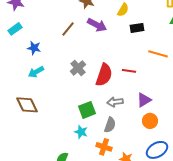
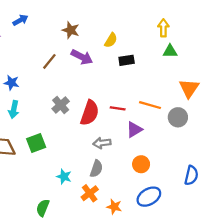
orange line: (158, 54) -> (150, 105), moved
cyan arrow: (36, 72) -> (14, 109), turned -49
purple triangle: (144, 100) -> (134, 130), moved
green square: (87, 110) -> (36, 143), moved
orange cross: (104, 147) -> (90, 193), turned 35

